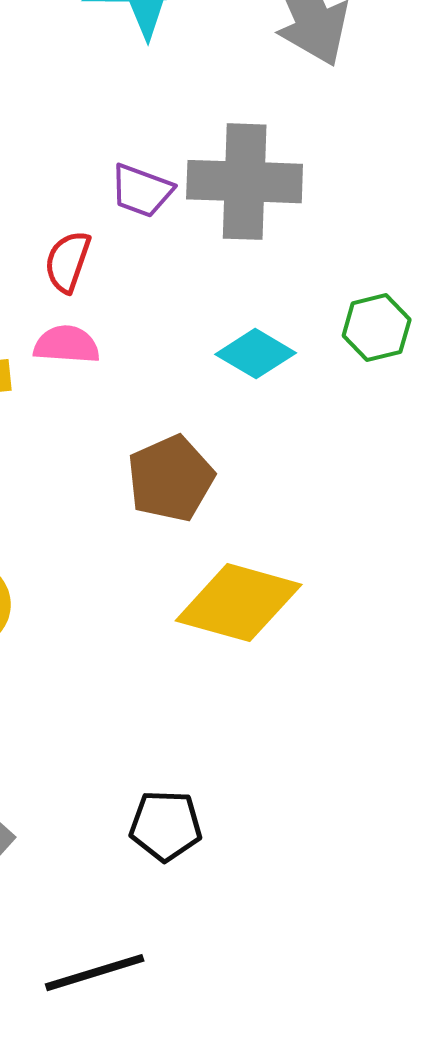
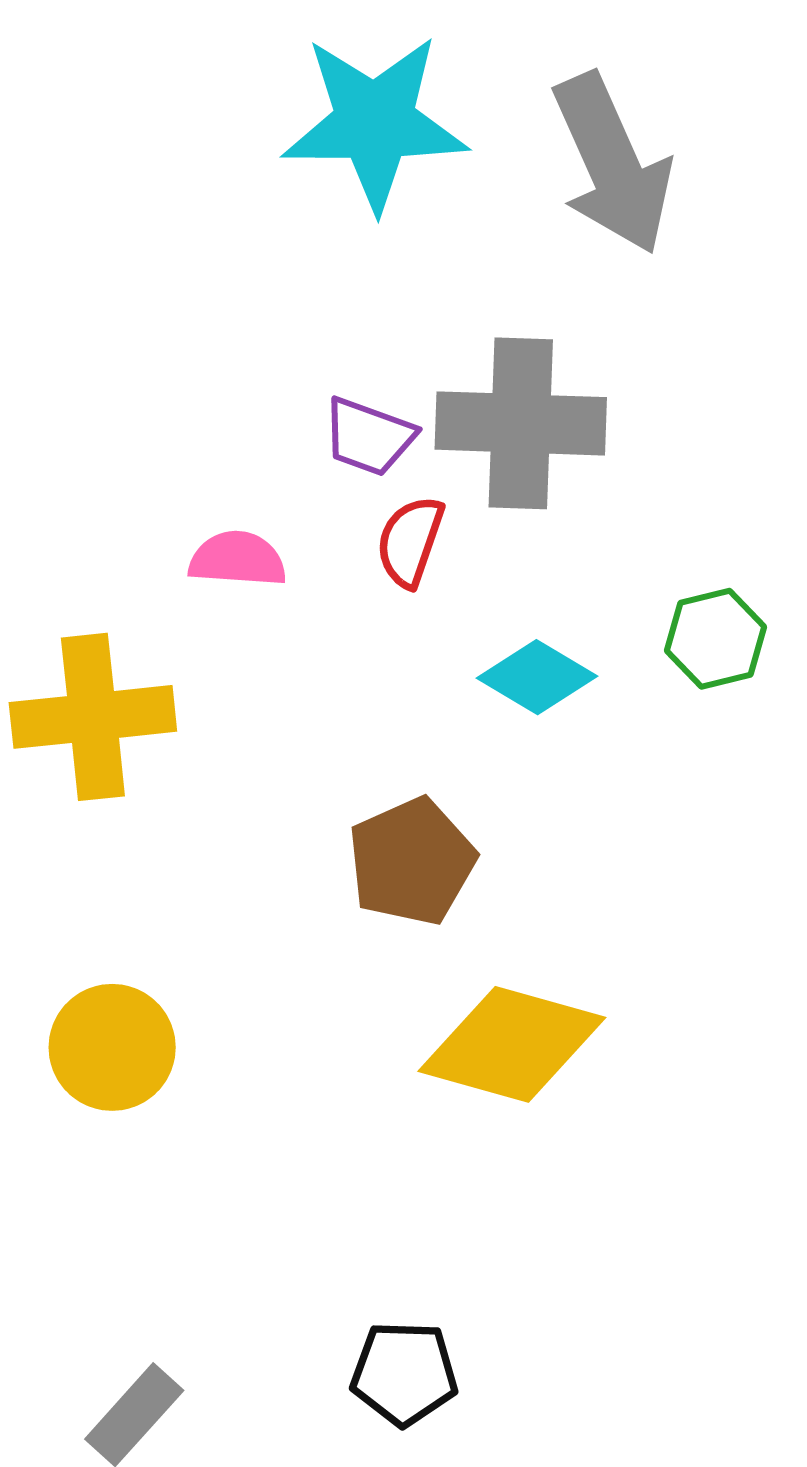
red semicircle: (68, 262) -> (410, 541), moved
pink semicircle: (67, 345) -> (238, 559), moved

